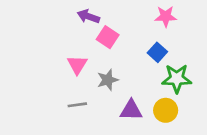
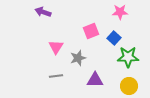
purple arrow: (88, 16) -> (43, 12), moved
pink square: (108, 37) -> (91, 31), moved, turned 35
yellow circle: (166, 110) -> (129, 86), moved

